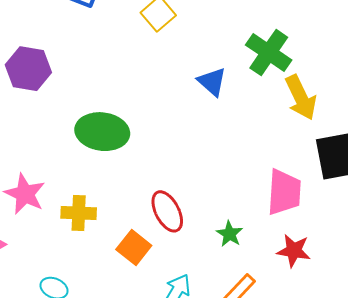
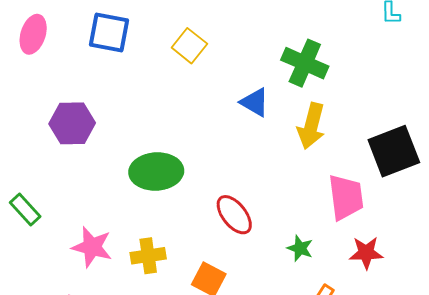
yellow arrow: (301, 97) -> (311, 126), moved, turned 51
red ellipse: (167, 211) -> (234, 215), moved

